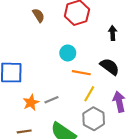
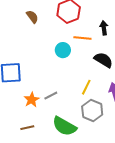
orange line: (81, 73) -> (82, 38), moved

